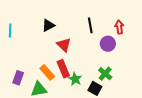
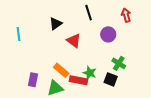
black line: (90, 25) -> (89, 13), moved
purple circle: (108, 44) -> (108, 34), moved
red rectangle: (63, 69) -> (78, 80), moved, turned -48

